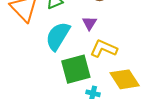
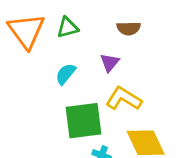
cyan semicircle: (58, 36) -> (66, 74), size x0.6

